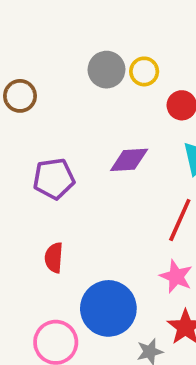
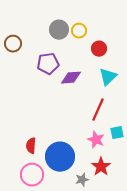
purple pentagon: (54, 179) -> (48, 64), moved
red semicircle: (54, 258) -> (31, 146), moved

